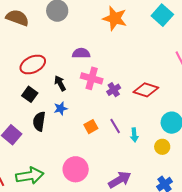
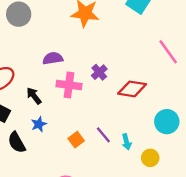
purple cross: (114, 90) -> (99, 72), moved
black semicircle: (39, 121) -> (17, 142), turned -30
yellow circle: (162, 147) -> (150, 158), moved

